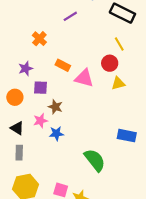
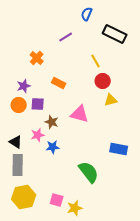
yellow line: (119, 44) -> (96, 61), moved
pink triangle: (84, 78) -> (80, 114), moved
orange circle: (15, 97) -> (19, 105), moved
gray rectangle: (19, 153) -> (18, 165), size x1.5

